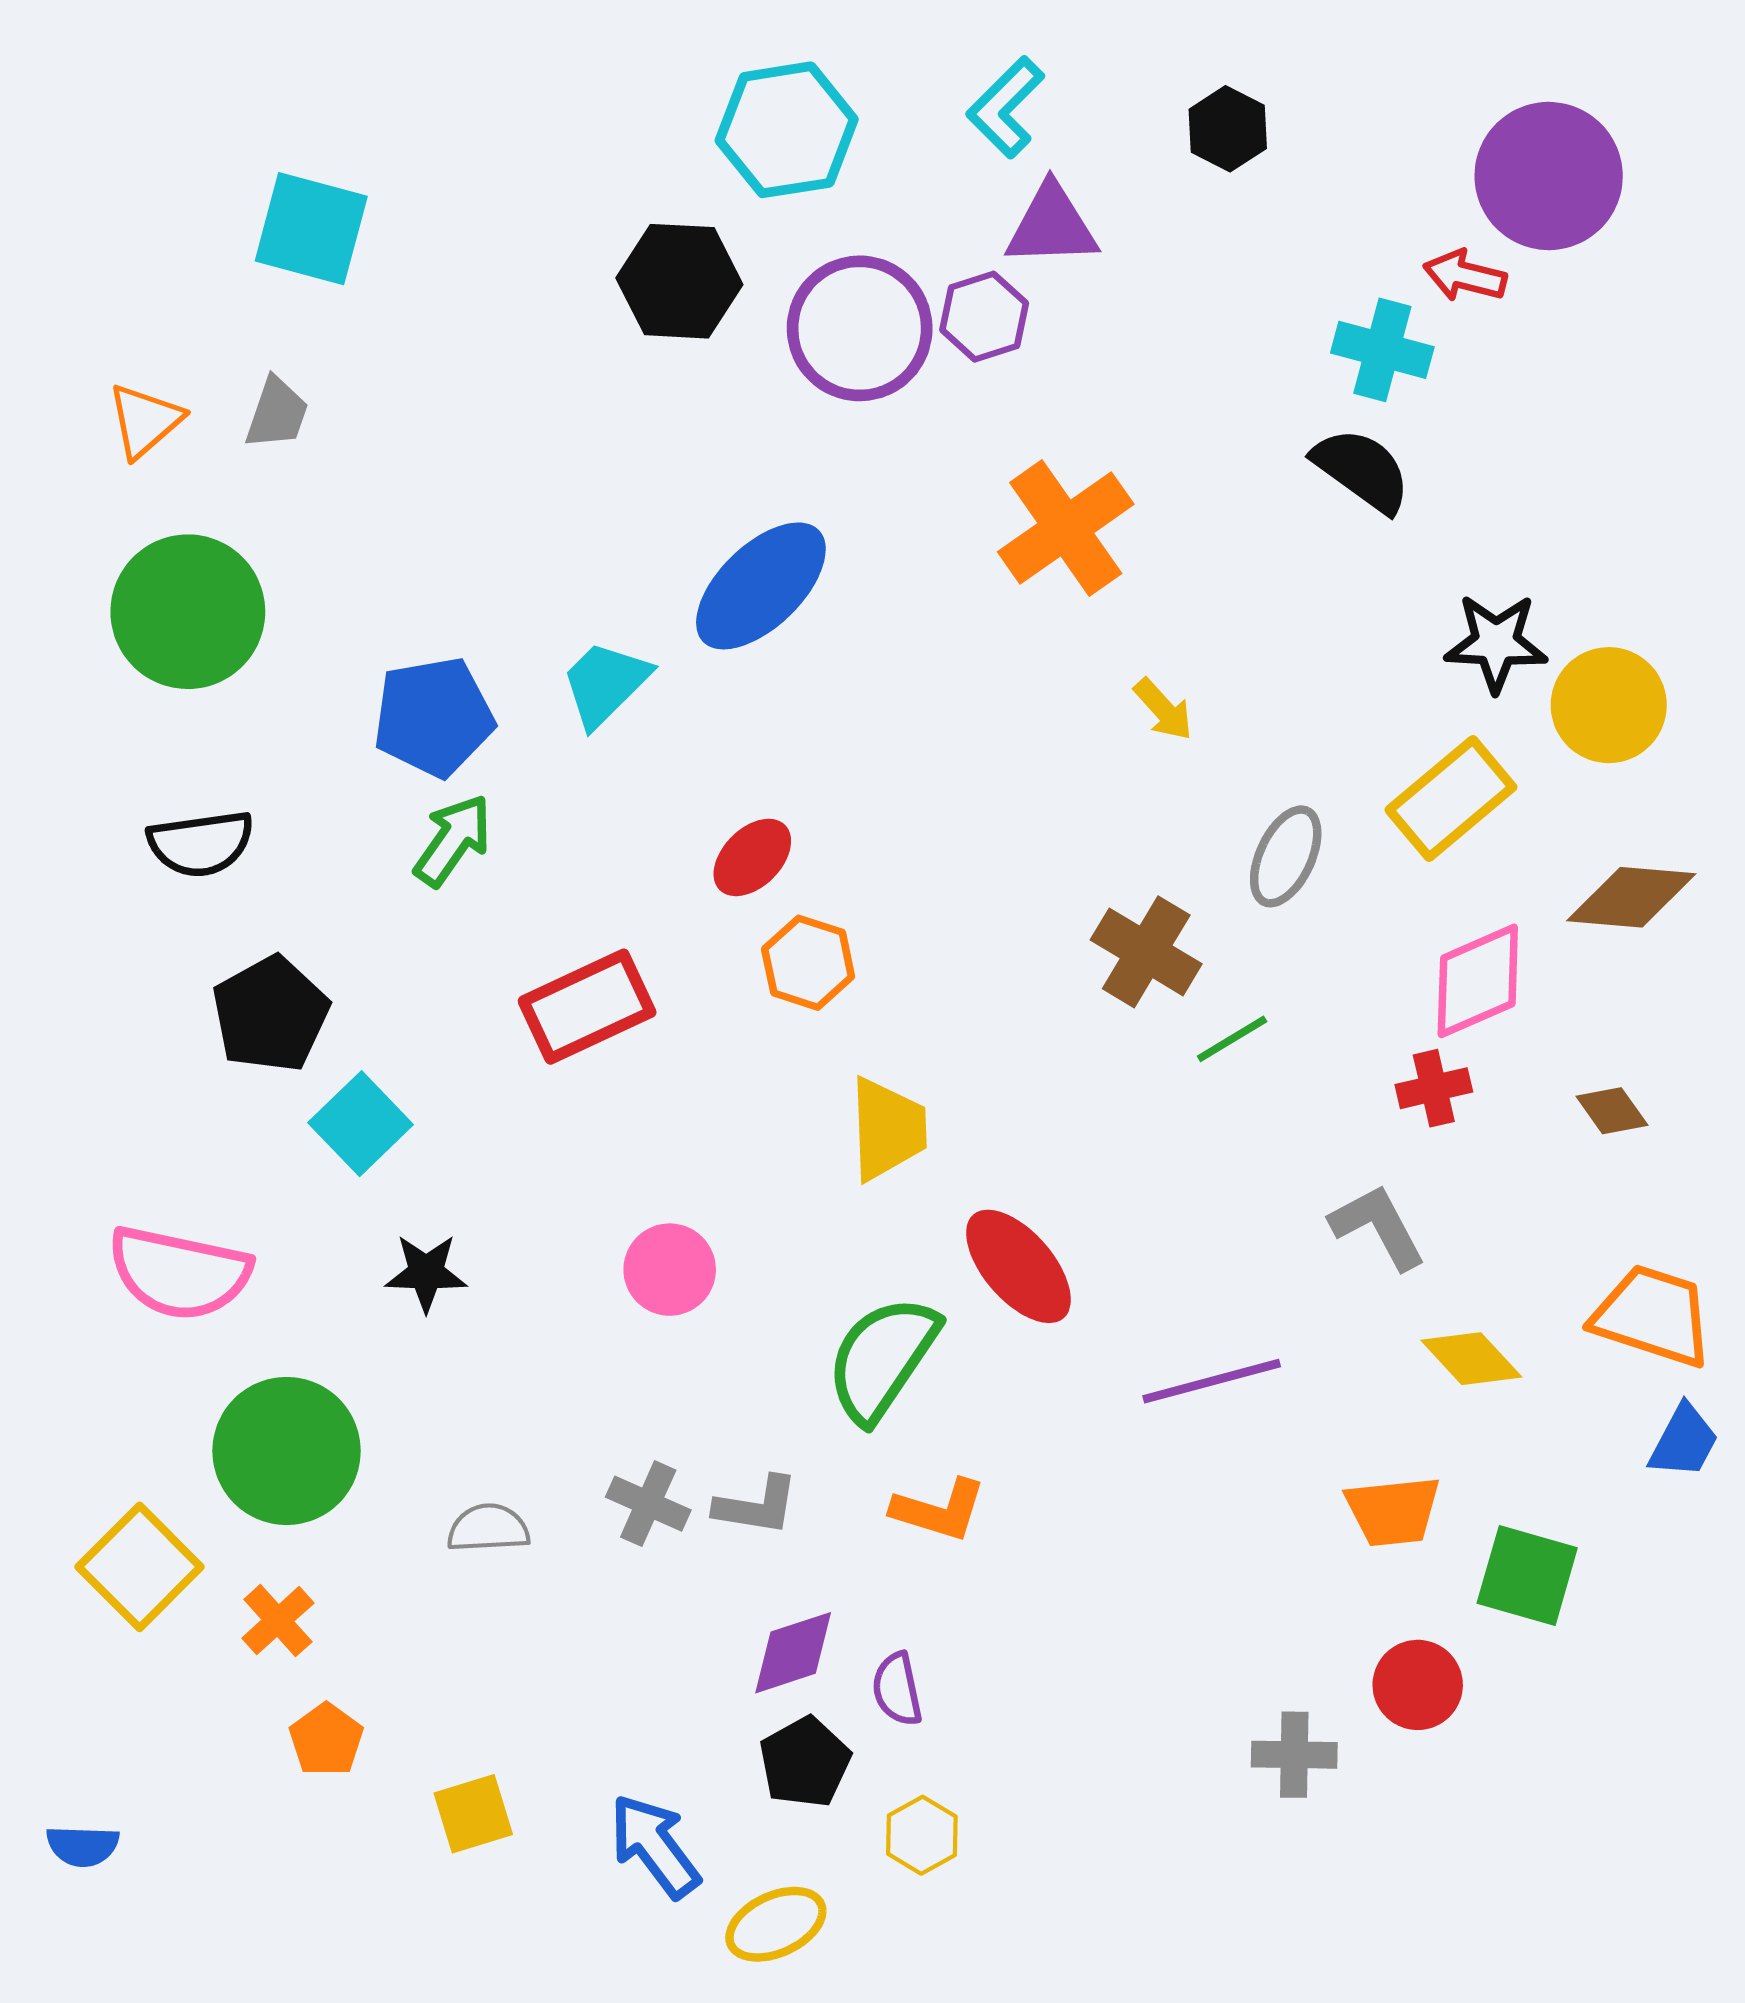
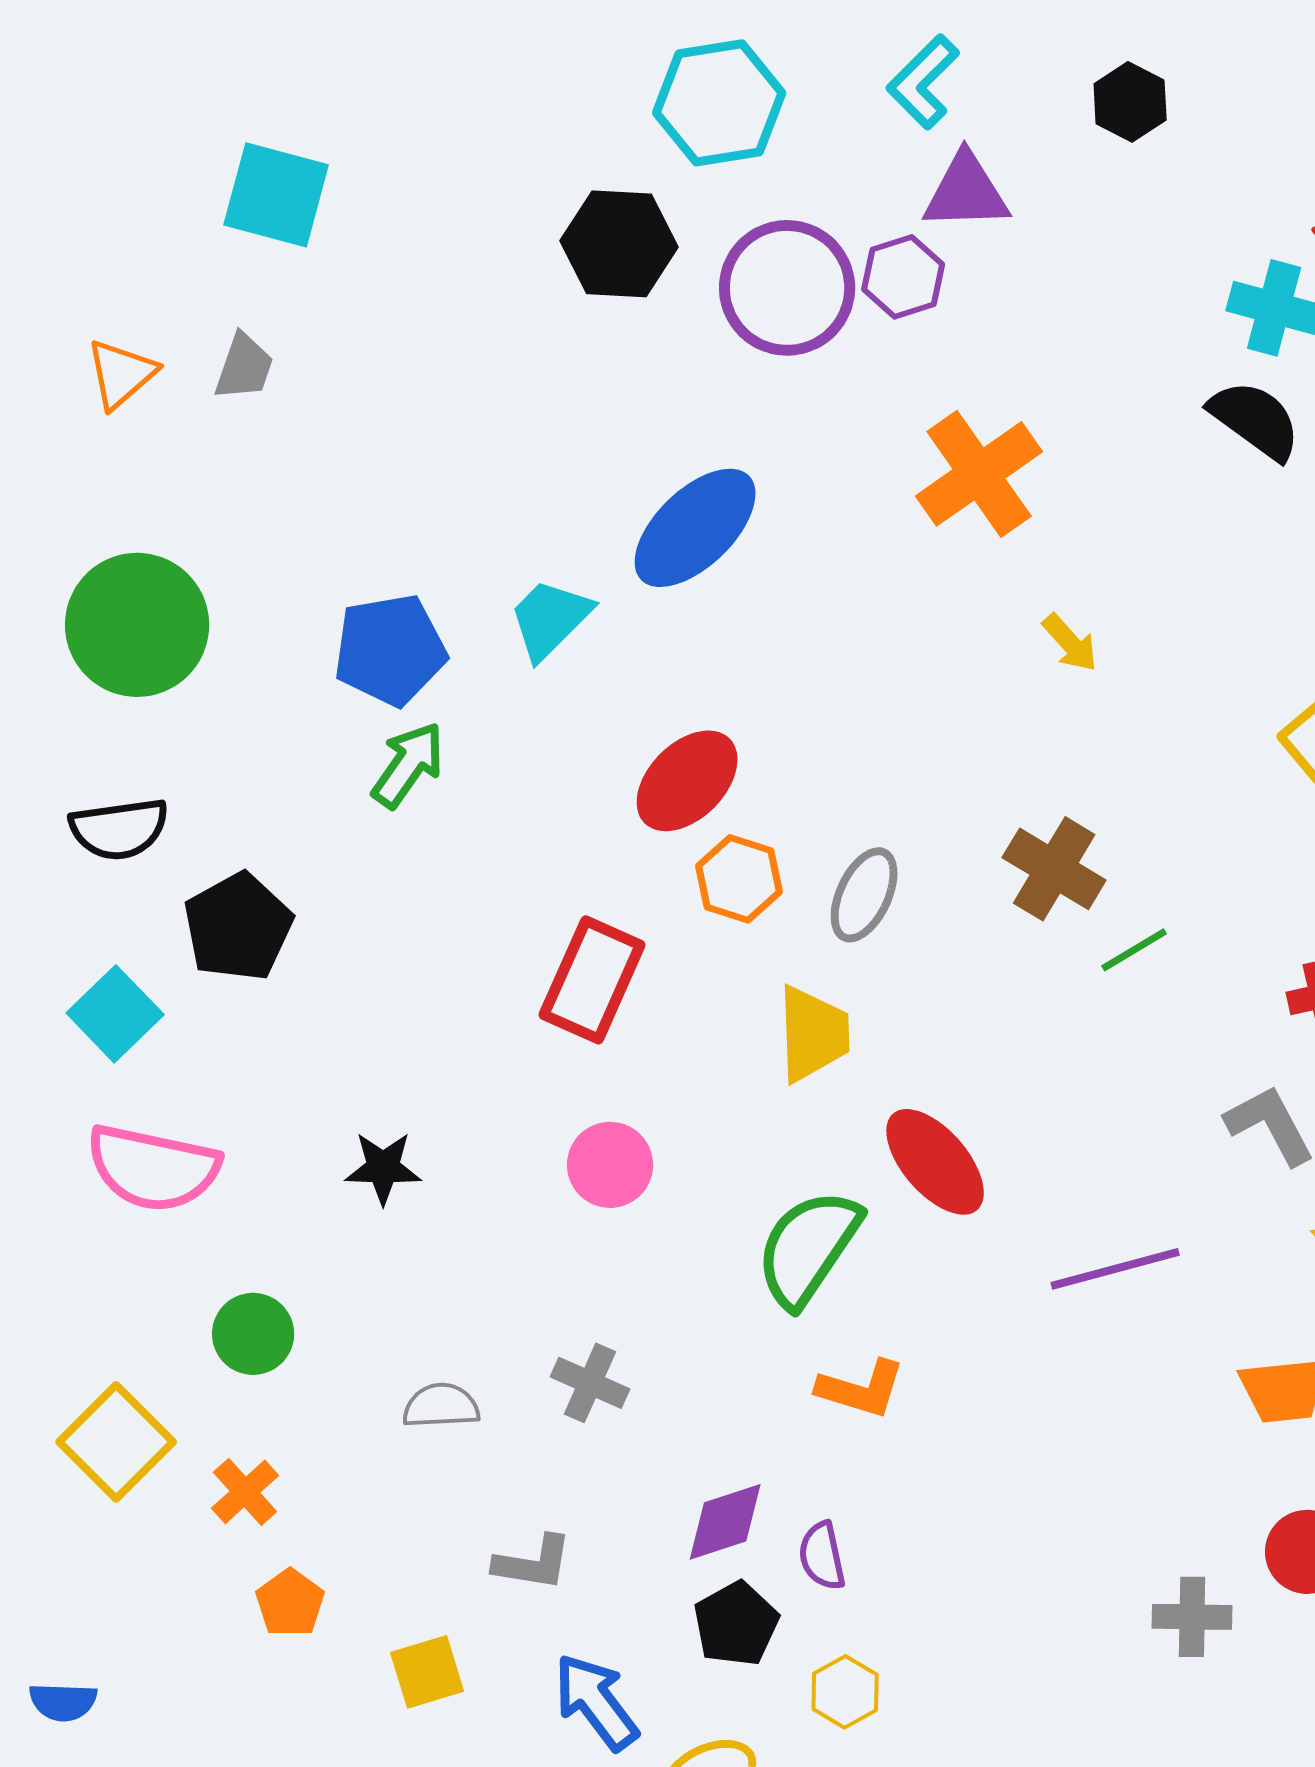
green circle: (188, 612) -> (137, 625), moved
black semicircle: (201, 844) -> (119, 829), moved
gray ellipse: (1286, 856) -> (864, 895), moved
red ellipse: (752, 857) -> (687, 781), size x1.4
red rectangle: (587, 1007) -> (592, 980), moved, turned -41
cyan square: (361, 1124) -> (115, 1014), moved
green circle: (287, 1451) -> (253, 1334), size x0.6
gray L-shape: (757, 1506) -> (533, 1563), moved

